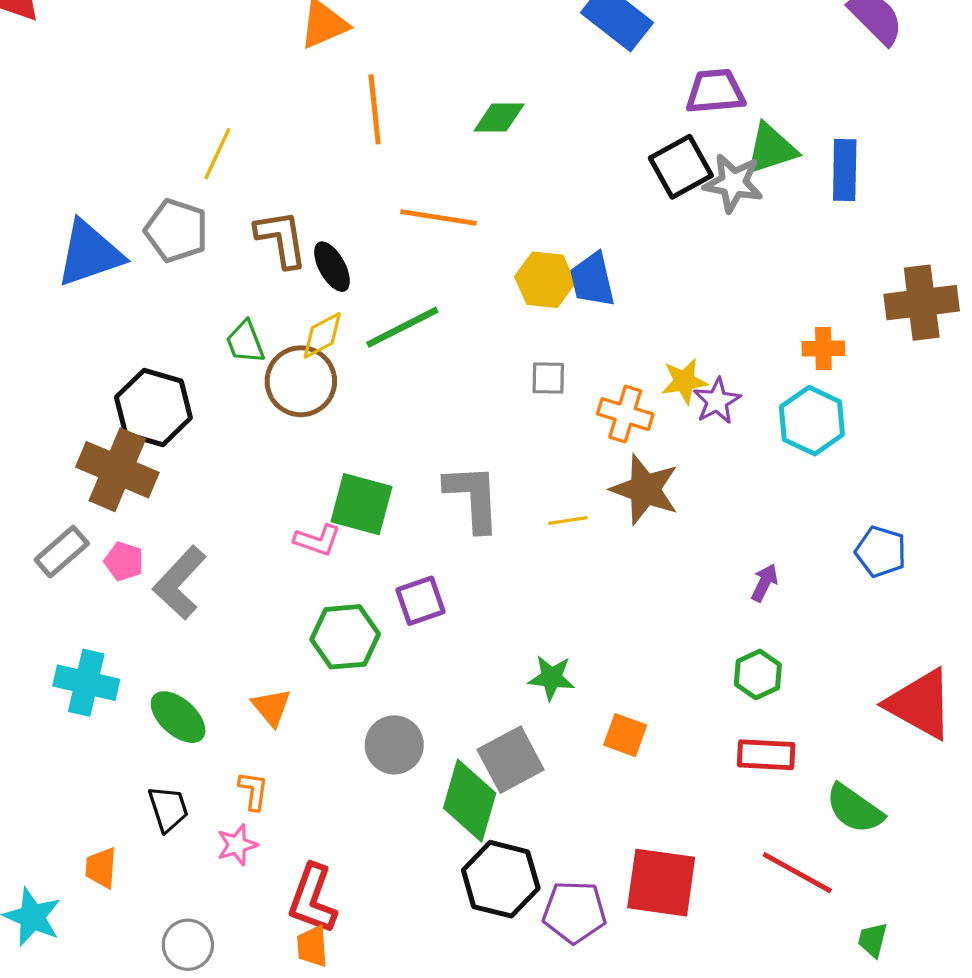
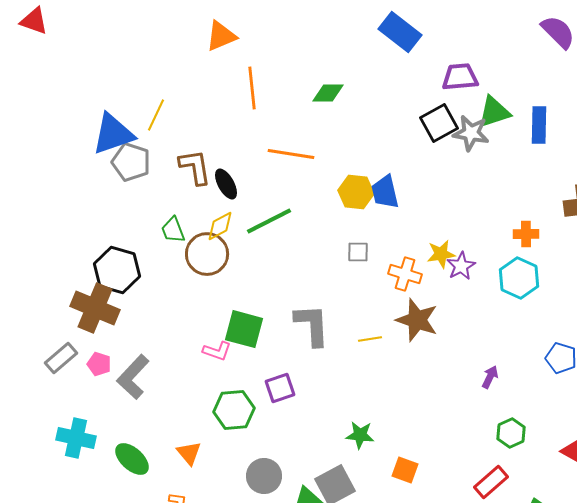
blue triangle: (90, 254) -> (113, 134), moved
green hexagon: (758, 674) -> (511, 433), moved
red rectangle: (766, 755) -> (491, 482), turned -44

